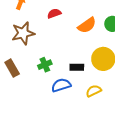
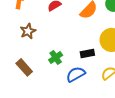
brown star: (23, 33) -> (28, 31), size x0.7

